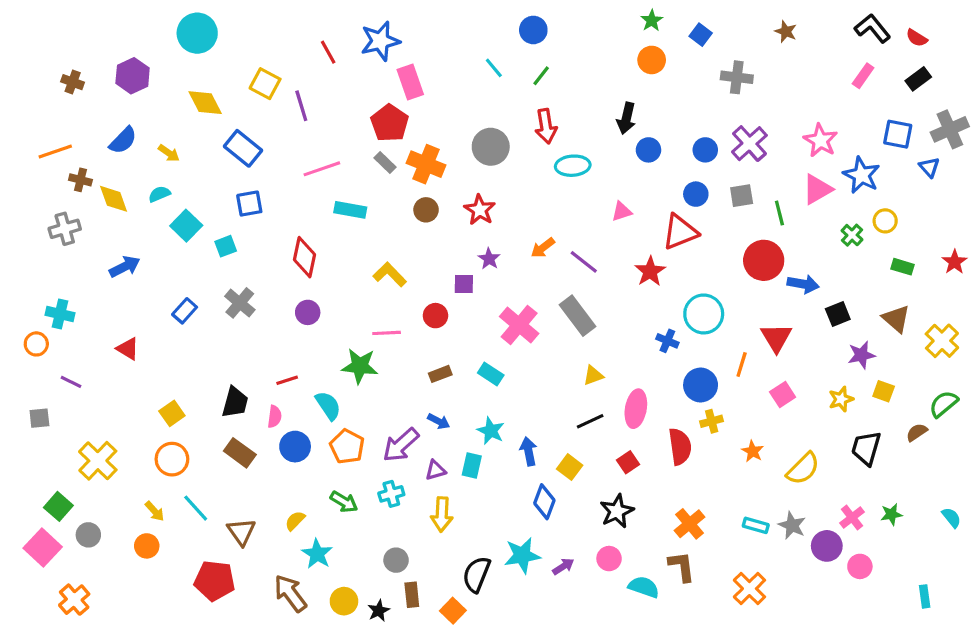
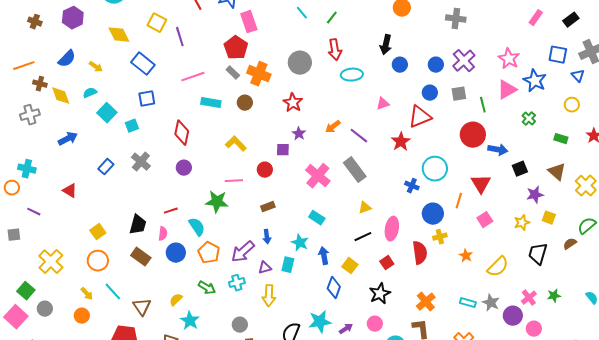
brown circle: (426, 210) -> (245, 103), moved
yellow circle: (885, 221) -> (572, 105), moved
cyan rectangle: (491, 374) -> (317, 218), moved
blue arrow: (439, 421) -> (267, 237), turned 56

